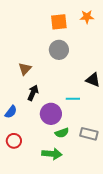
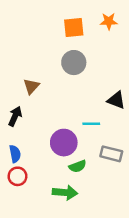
black arrow: (33, 93) -> (15, 116), moved
blue semicircle: (11, 112) -> (15, 154), moved, turned -48
gray rectangle: (89, 134) -> (111, 154), moved

